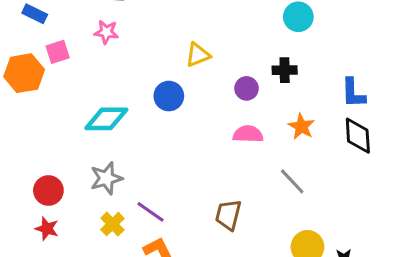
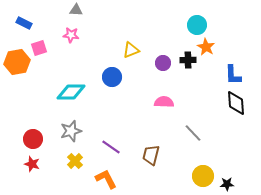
purple circle: (247, 88) -> (163, 63), moved
orange star: (301, 127) -> (206, 47), moved
purple line: (151, 212) -> (111, 147), moved

